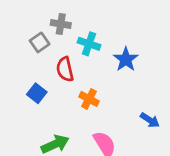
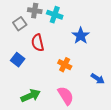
cyan cross: (89, 44) -> (55, 15), moved
orange cross: (89, 99) -> (65, 65), moved

